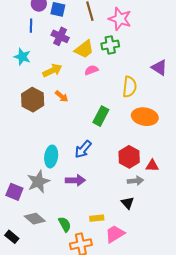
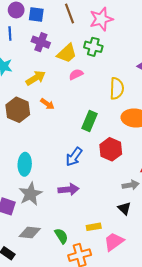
pink star: (120, 19) -> (101, 19), turned -30
green cross: (110, 45) -> (93, 47), turned 30
cyan ellipse: (51, 156) -> (25, 164), moved
red hexagon: (129, 157) -> (111, 149), moved
gray diamond: (35, 219) -> (30, 233), turned -30

